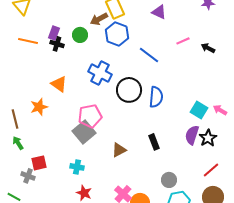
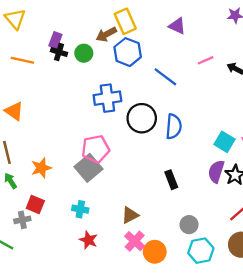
purple rectangle: (54, 33) -> (55, 40), moved
black cross: (57, 44) -> (59, 52), moved
blue cross: (100, 73) -> (107, 98), turned -35
orange triangle: (59, 84) -> (14, 111), moved
orange star: (39, 107) -> (41, 168), moved
brown triangle: (119, 150) -> (130, 215), moved
red square: (39, 163) -> (35, 205), turned 35
gray cross: (28, 176) -> (22, 220), turned -32

